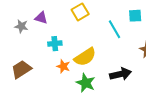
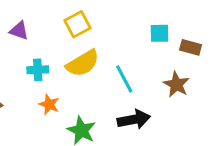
cyan line: (114, 29) -> (124, 79), moved
yellow semicircle: (85, 57) -> (83, 63), moved

